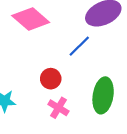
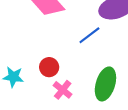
red circle: (51, 79) -> (49, 67), moved

